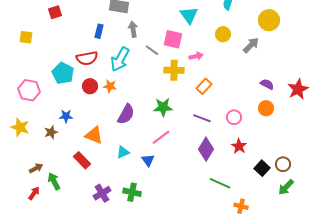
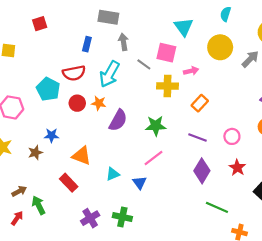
yellow circle: (223, 34) -> (220, 47), size x1.5
purple semicircle: (126, 114) -> (118, 120), moved

